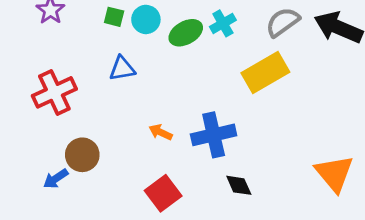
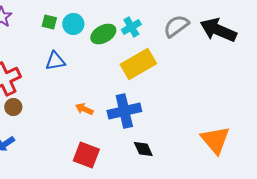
yellow rectangle: (265, 73) -> (138, 64), moved
brown circle: (82, 155) -> (13, 107), moved, size x0.7
red square: (163, 193) -> (86, 155), turned -32

